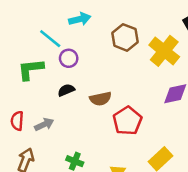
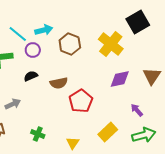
cyan arrow: (80, 19) -> (44, 30), moved
brown hexagon: (125, 37) -> (70, 44), moved

